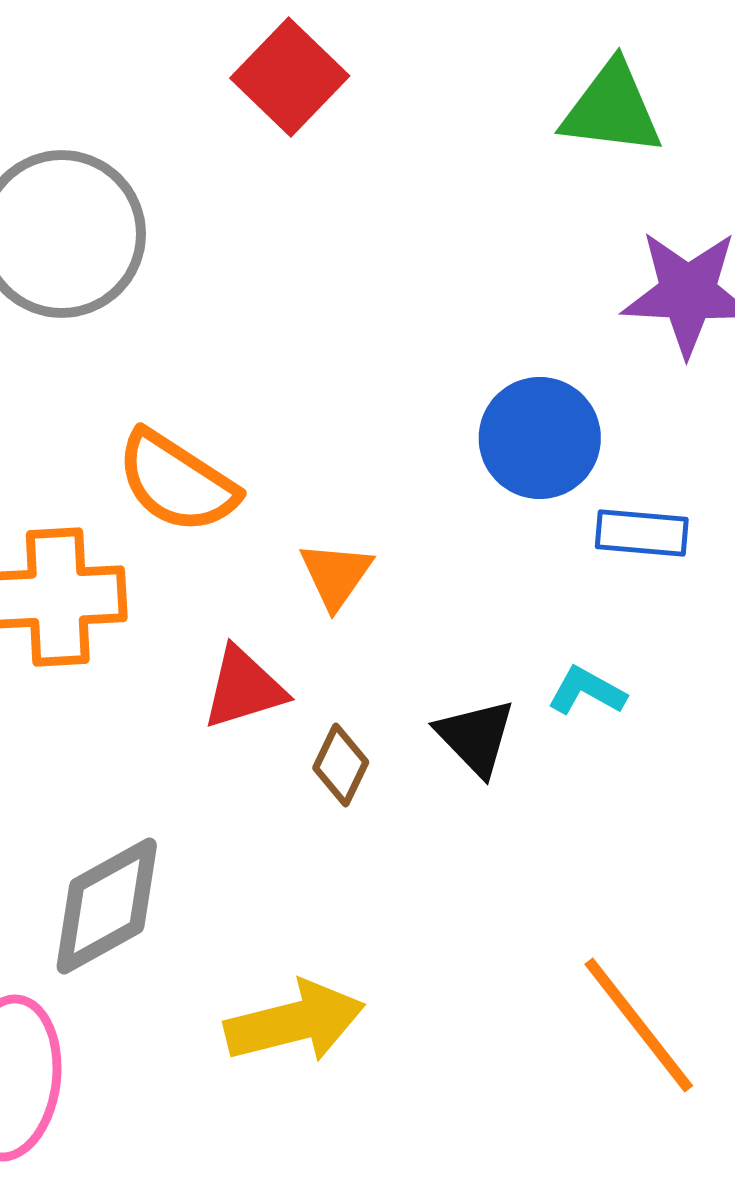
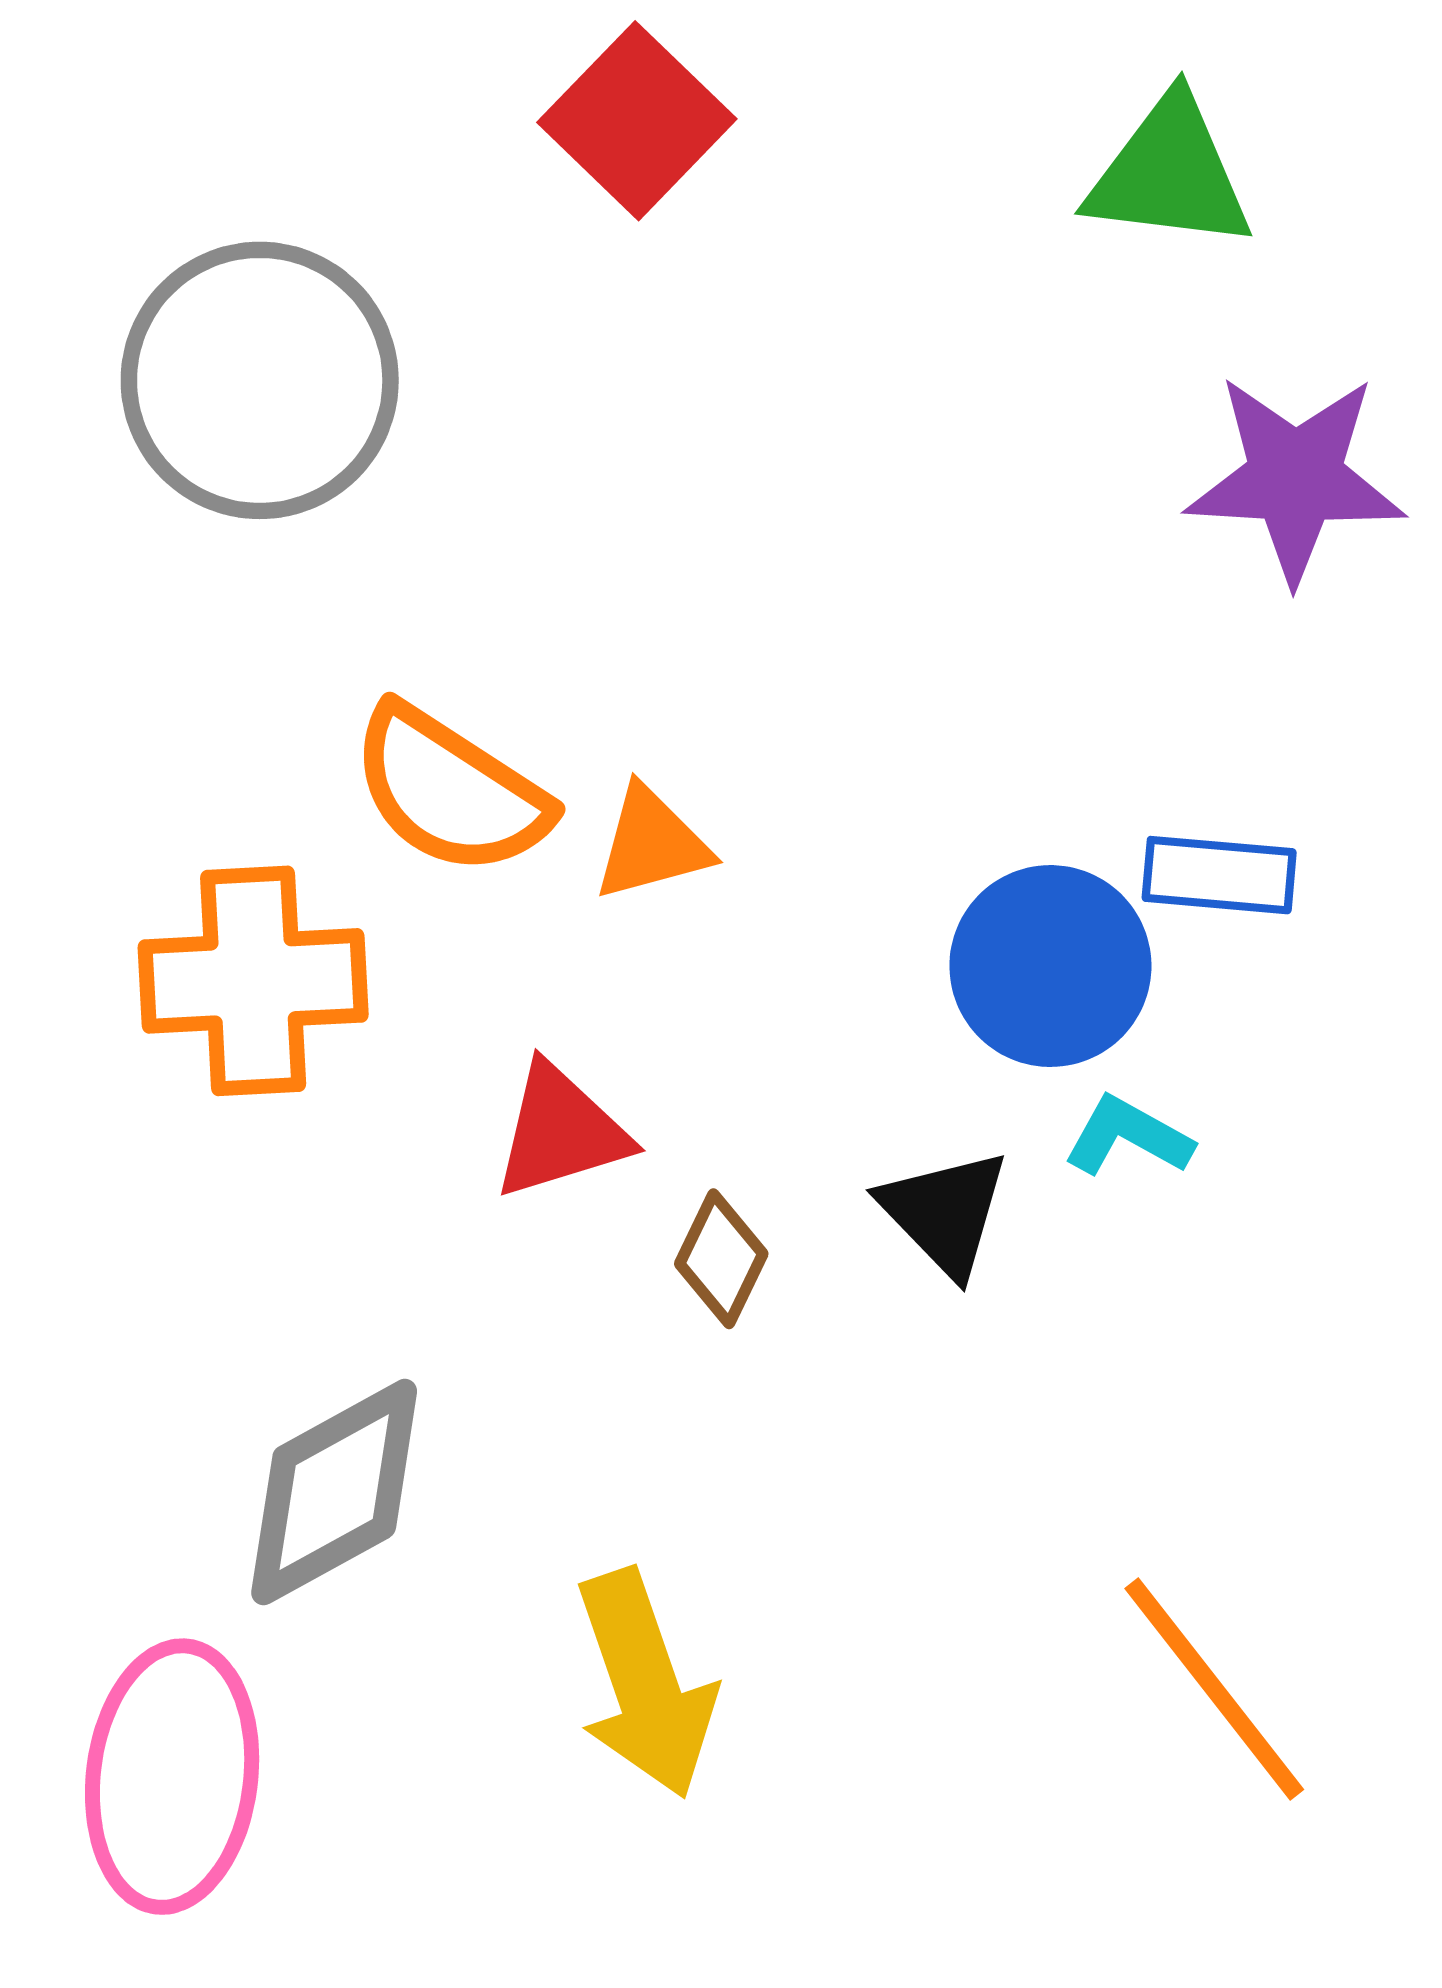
blue circle: (540, 438) -> (1050, 966), moved
orange triangle: (336, 575) -> (652, 844), moved, turned 40
yellow arrow: (295, 1022) -> (645, 1684), turned 85

